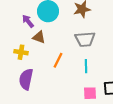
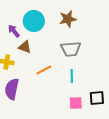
orange line: (58, 60) -> (44, 70), turned 35

